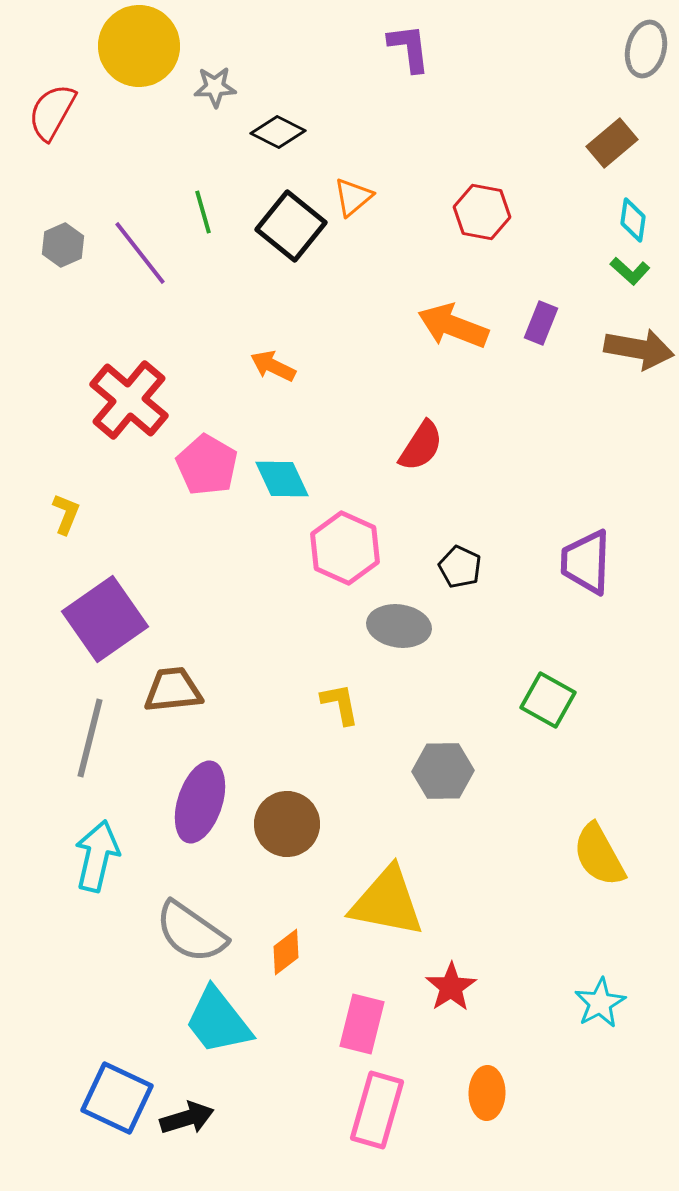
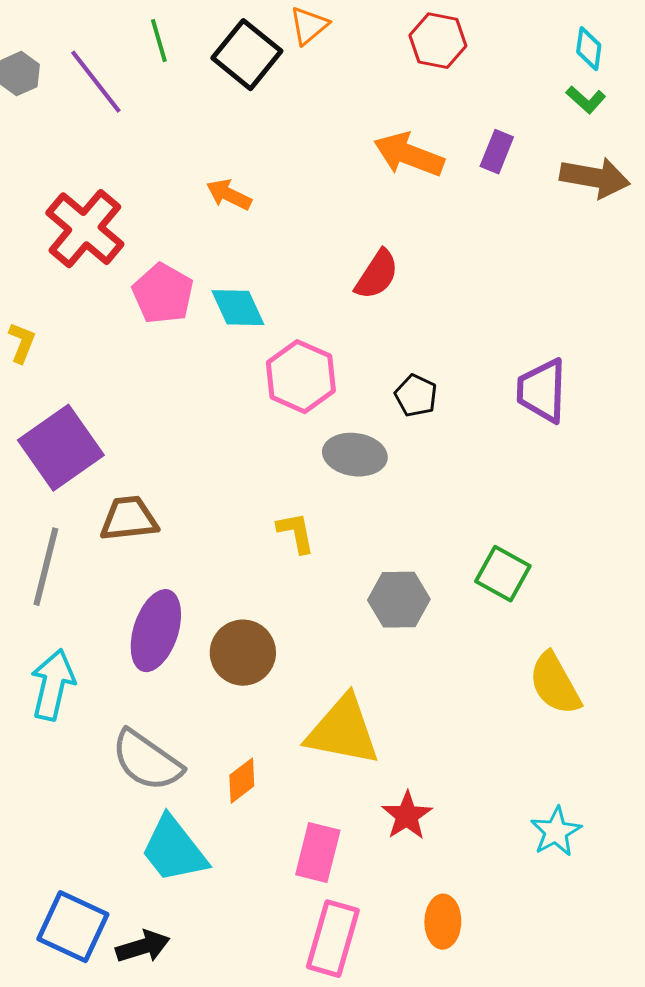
green square: (548, 700) -> (503, 574), moved

